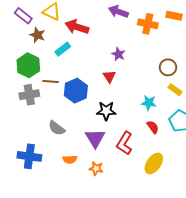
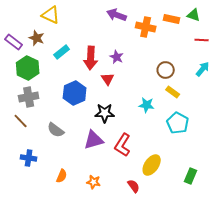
purple rectangle: (23, 16) -> (14, 42), moved
red arrow: (77, 27) -> (91, 58), moved, turned -105
brown line: (51, 82) -> (21, 121), moved, turned 42
red semicircle: (153, 127) -> (134, 186), moved
purple triangle: (95, 138) -> (94, 140), turned 45
blue cross: (29, 156) -> (29, 158), size x0.7
orange semicircle: (70, 159) -> (62, 176), moved, turned -64
orange star: (96, 169) -> (94, 182), moved

